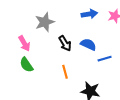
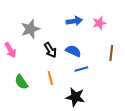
blue line: (105, 59) -> (81, 69), moved
green semicircle: (26, 65) -> (21, 82), moved

